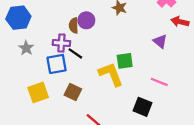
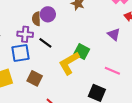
black line: (75, 53) -> (45, 43), moved
green square: (125, 61) -> (82, 51), turned 35
yellow L-shape: (111, 74) -> (69, 63), turned -100

